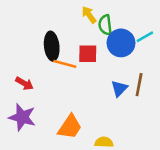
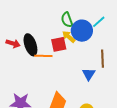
yellow arrow: (89, 15) -> (69, 37), moved
red arrow: (24, 83) -> (13, 43), moved
blue triangle: (119, 88) -> (89, 74), moved

